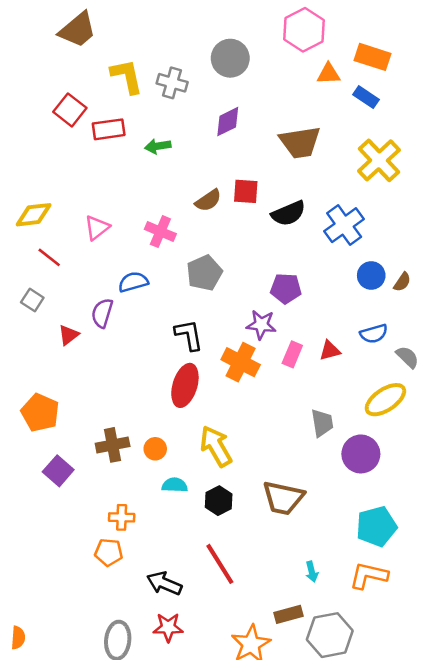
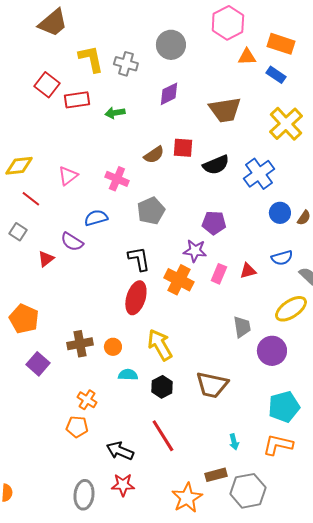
purple semicircle: (102, 313) -> (72, 242), turned -75
orange cross: (122, 517) -> (87, 400), turned 30

